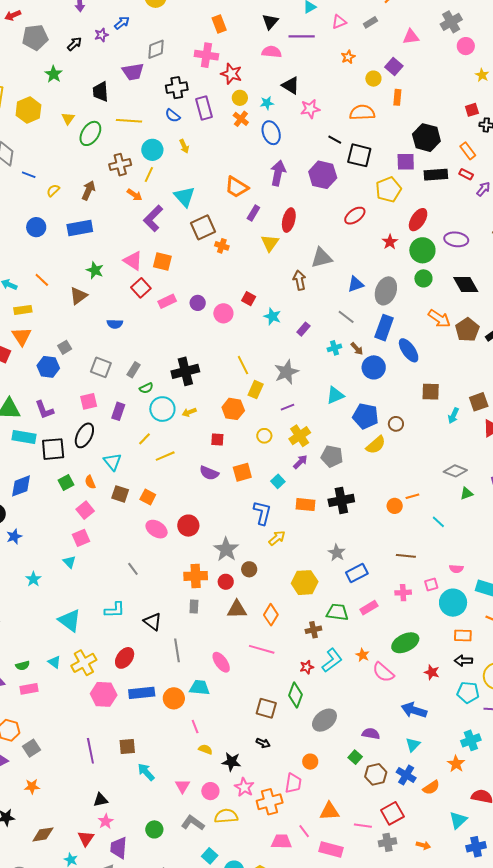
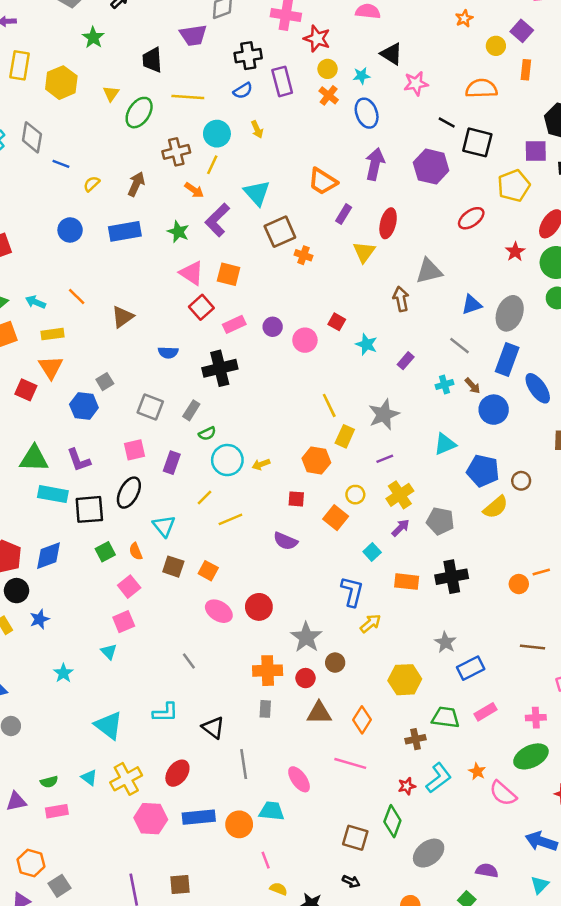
blue semicircle: (173, 116) -> (243, 91), turned -70
green star: (95, 270) -> (178, 232), moved
black cross: (185, 371) -> (220, 368), moved
orange square: (242, 472) -> (336, 518), moved, turned -36
pink cross: (403, 593) -> (536, 718), moved

